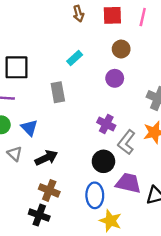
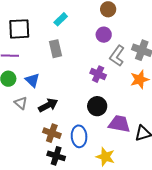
cyan rectangle: (75, 58) -> (61, 19), moved
gray L-shape: (126, 142) -> (117, 56), moved
blue ellipse: (95, 195) -> (79, 136), moved
black cross: (39, 215) -> (56, 156), moved

